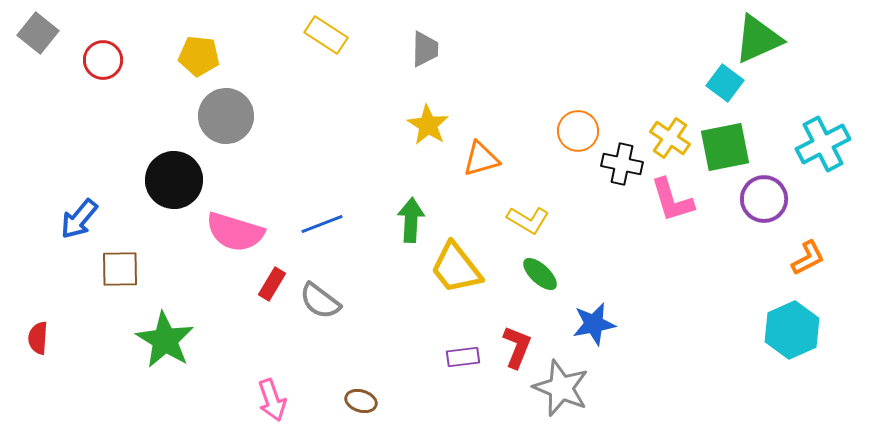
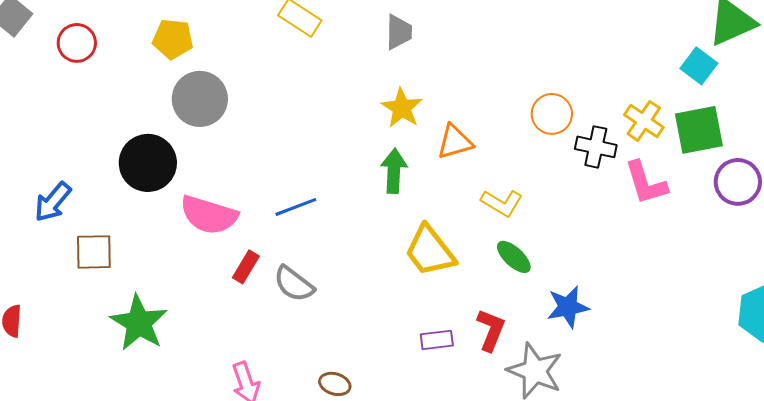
green arrow: (411, 220) -> (394, 171), moved

